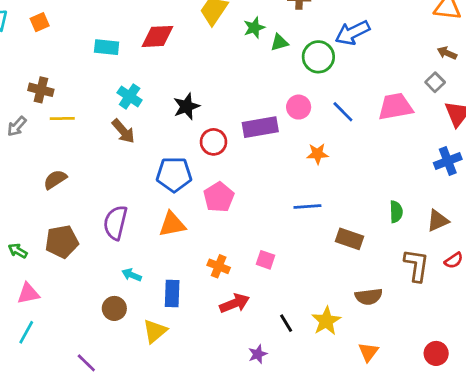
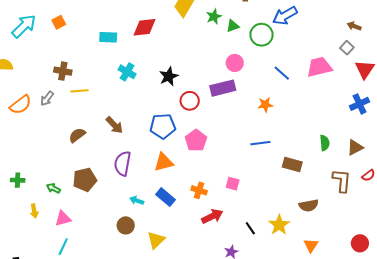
pink circle: (299, 107) -> (235, 63), moved
brown arrow: (123, 131) -> (114, 125), moved
blue rectangle: (172, 293) -> (165, 197), moved, turned -48

